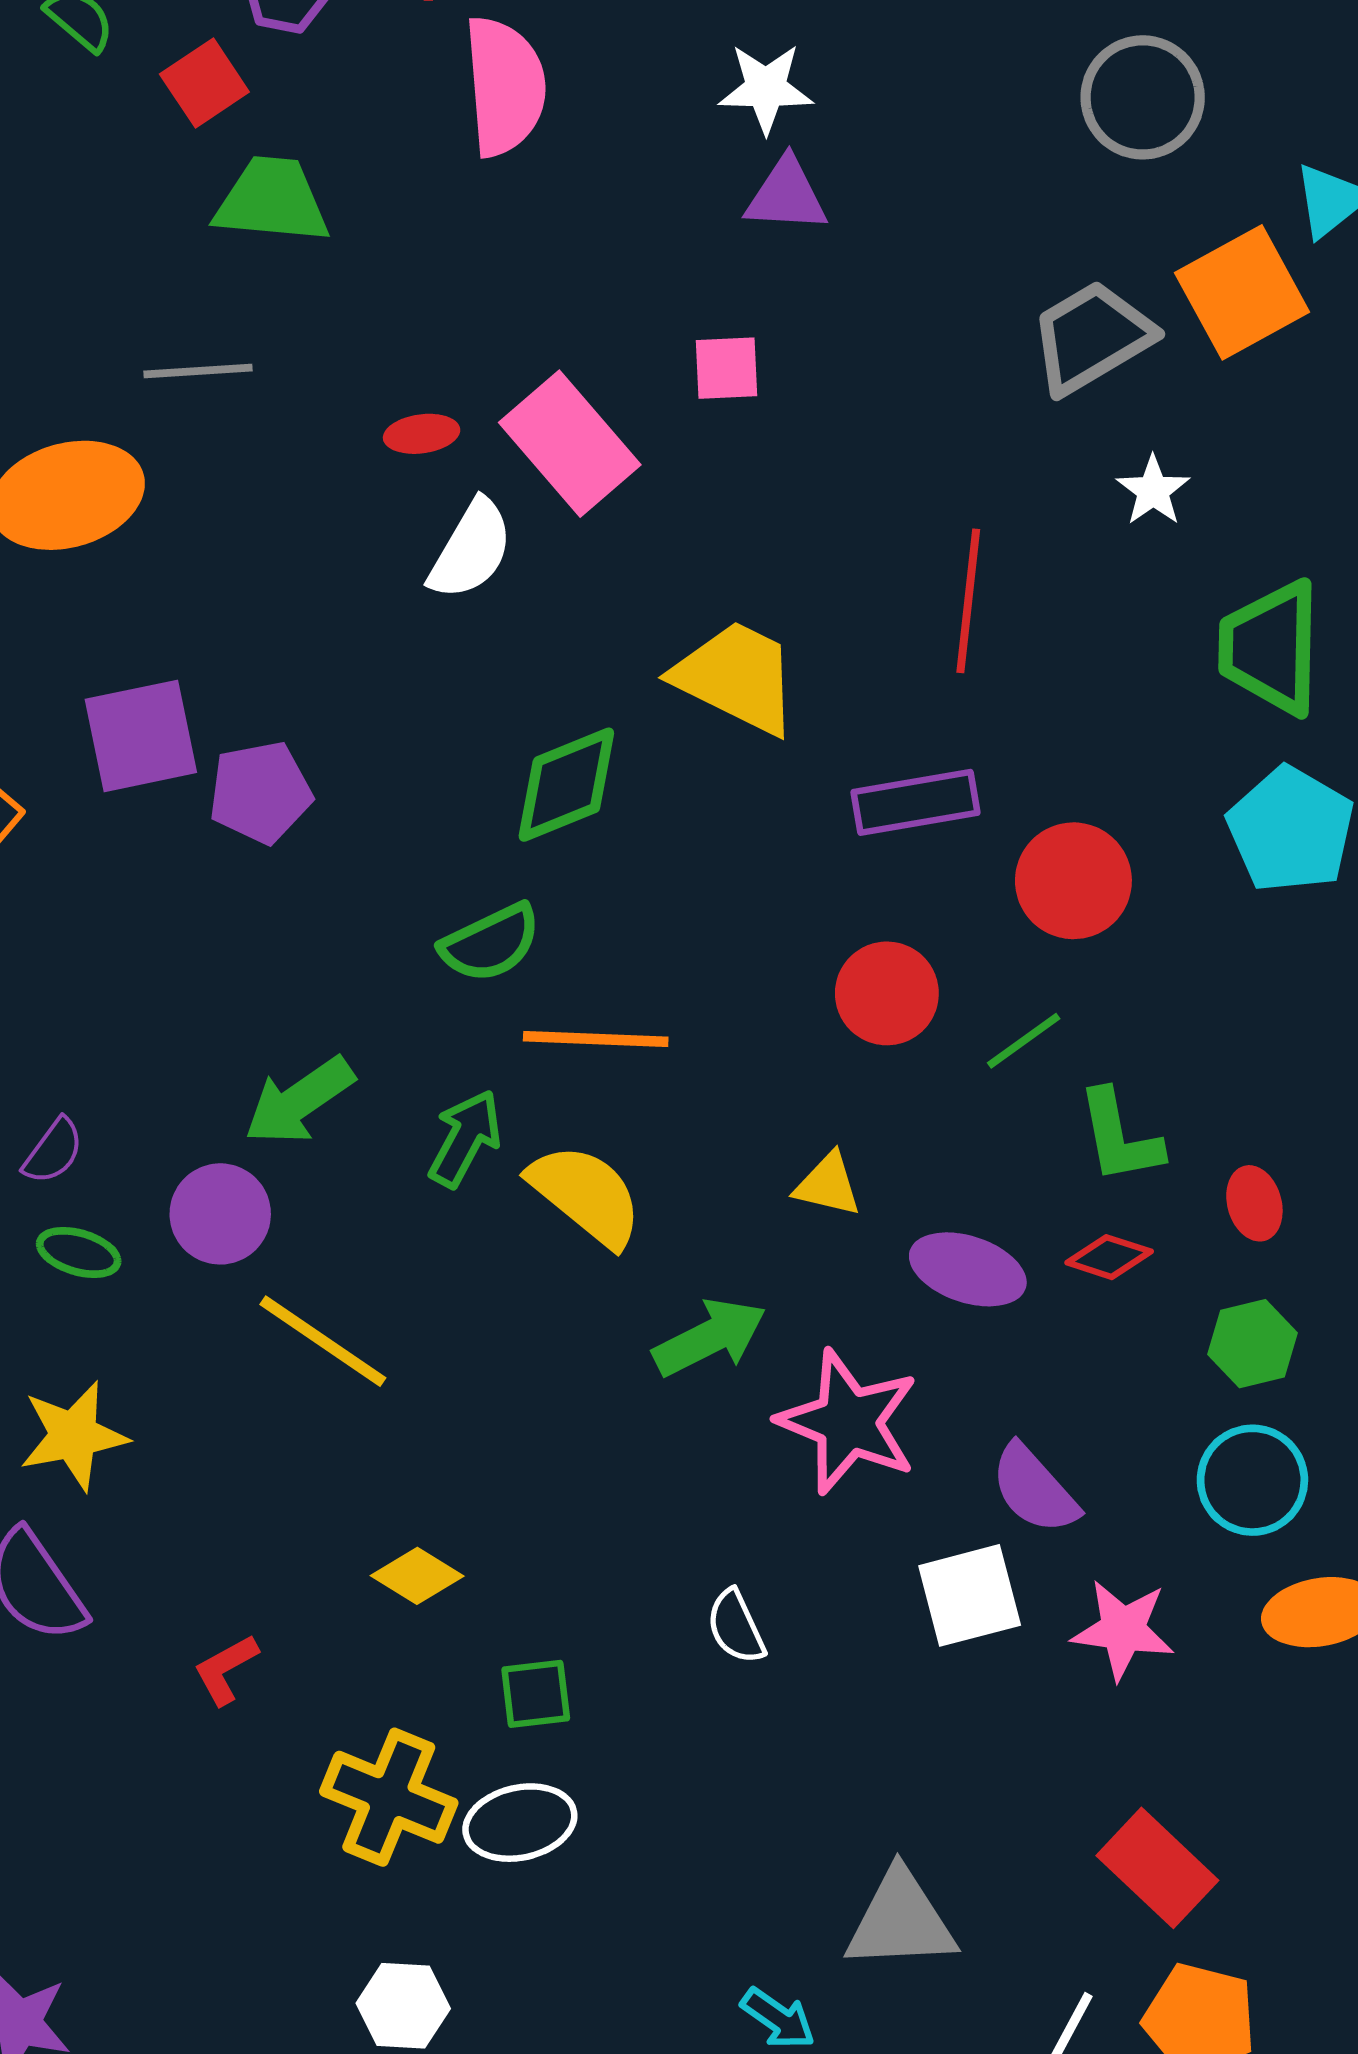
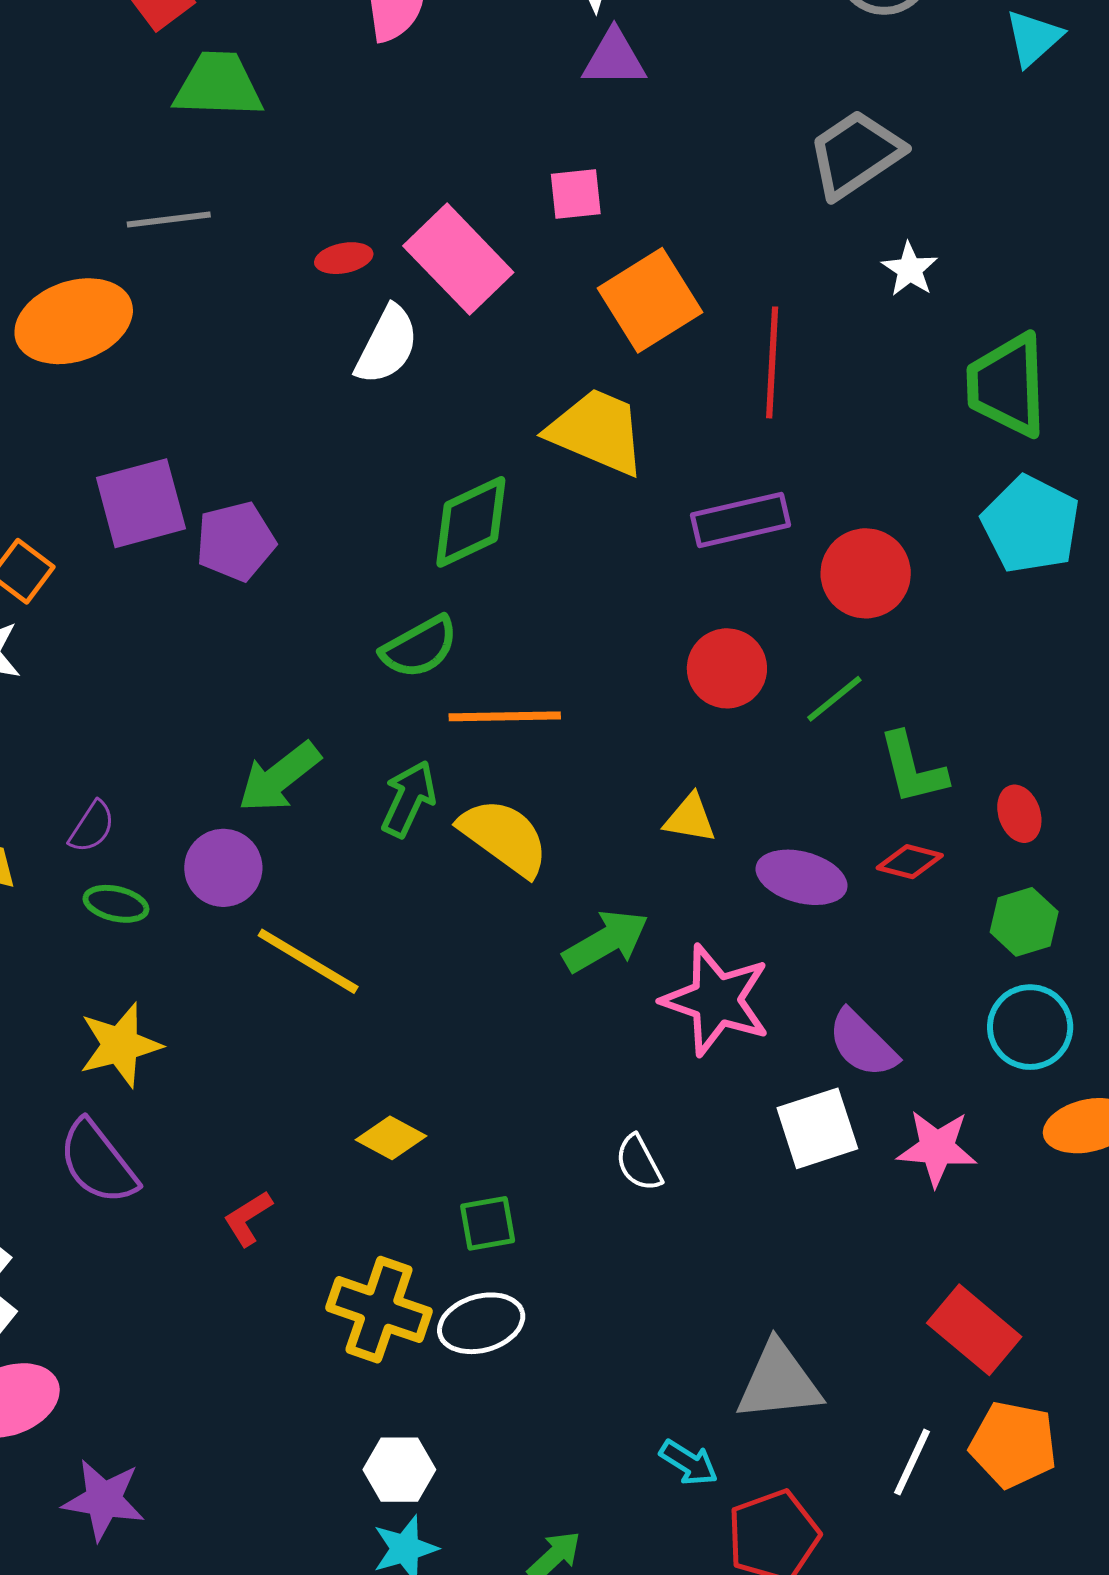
orange square: (1242, 292) -> (650, 300), moved

